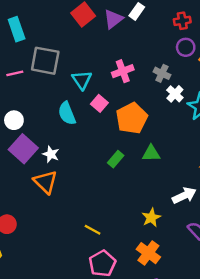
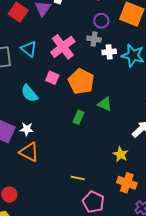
purple circle: (186, 47) -> (101, 21), moved
pink cross: (123, 71) -> (63, 47), size x1.4
cyan triangle: (82, 80) -> (29, 49), moved
white cross: (175, 94) -> (109, 52), turned -32
green triangle: (151, 153) -> (105, 104), turned 42

